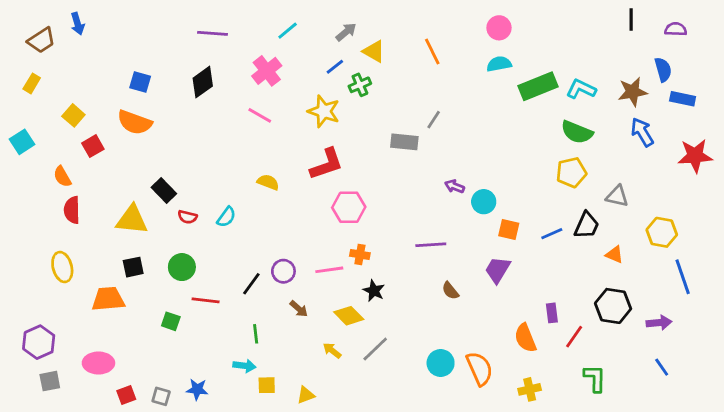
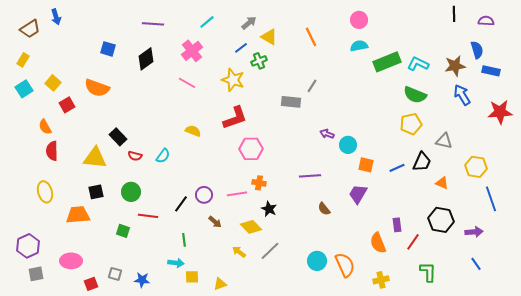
blue square: (140, 82) -> (108, 49), moved
cyan square: (22, 142) -> (24, 89), moved
gray square: (161, 396) -> (115, 274), moved

